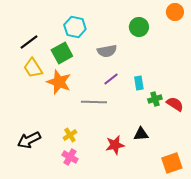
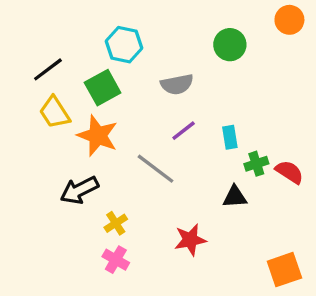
gray line: (94, 102) -> (155, 169), turned 35
black triangle: (141, 134) -> (235, 197), moved
black arrow: (29, 140) -> (79, 190), moved

